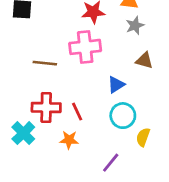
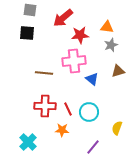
brown triangle: (144, 60) -> (118, 71), turned -32
blue triangle: (116, 85) -> (92, 79), moved, turned -48
cyan circle: (123, 116) -> (89, 112), moved
cyan cross: (23, 133) -> (28, 142), moved

